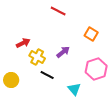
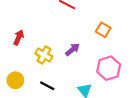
red arrow: (23, 43) -> (19, 37), moved, turned -40
black line: (47, 75) -> (47, 86), moved

